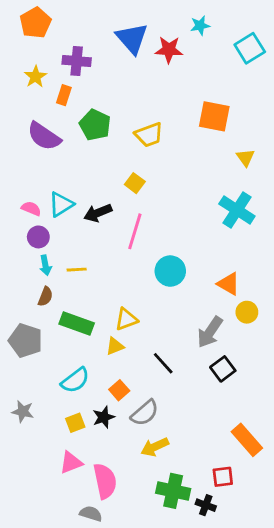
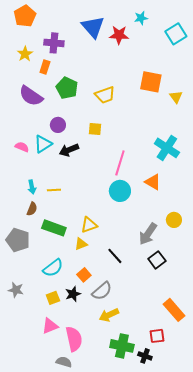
yellow triangle: (245, 157) -> (176, 97), moved
yellow square: (135, 183) -> (95, 129), turned -32
pink line: (135, 231) -> (120, 163), moved
purple circle: (38, 237) -> (58, 125), moved
orange triangle: (228, 284) -> (153, 182), moved

